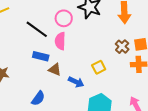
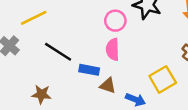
black line: (37, 29) -> (58, 52), moved
yellow square: (99, 67) -> (163, 79), size x1.5

